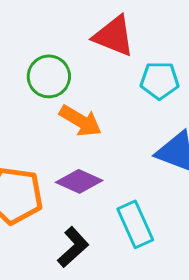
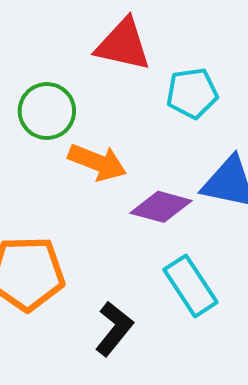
purple diamond: (79, 181) -> (161, 207), moved

